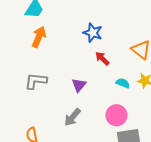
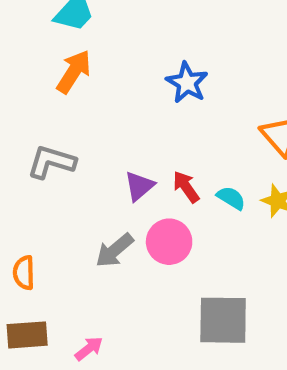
red arrow: (102, 59) -> (186, 187), moved
pink circle: (116, 115) -> (169, 242), moved

